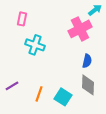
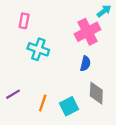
blue semicircle: (87, 61) -> (85, 64), moved
cyan square: (63, 97) -> (69, 106), turned 30

